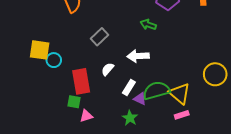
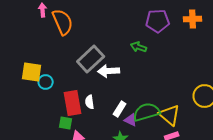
gray rectangle: (99, 37) -> (91, 59), size x1.5
white arrow: (138, 56) -> (109, 71), moved
white semicircle: (108, 69) -> (90, 102), moved, turned -48

